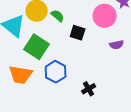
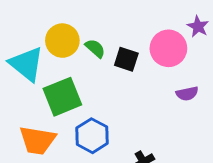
black square: (78, 33) -> (126, 59), moved
green square: (37, 47) -> (62, 97), turned 35

